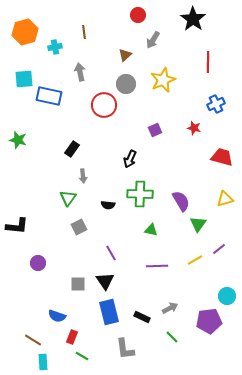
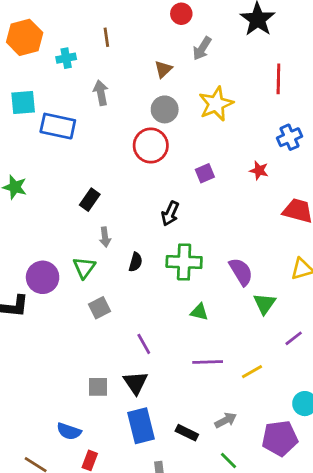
red circle: (104, 105) -> (151, 146), moved
black semicircle: (108, 205) -> (136, 262), moved, turned -80
yellow line: (195, 260) -> (252, 372), moved
purple circle: (38, 263) -> (43, 277), moved, size x1.5

